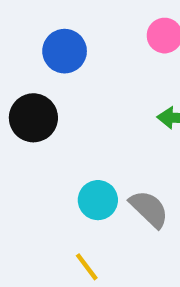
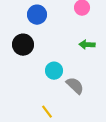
cyan circle: (98, 200) -> (54, 71), moved

